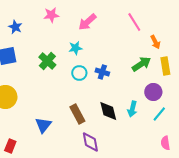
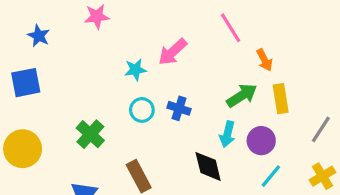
pink arrow: (87, 22) -> (173, 52), moved
green cross: (47, 61) -> (90, 134), moved
cyan arrow: (132, 109) -> (227, 134), moved
black diamond: (108, 111) -> (208, 166), moved

